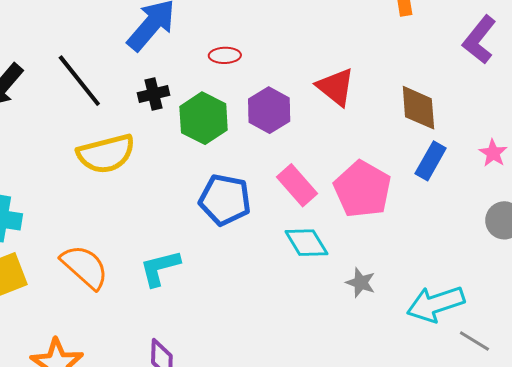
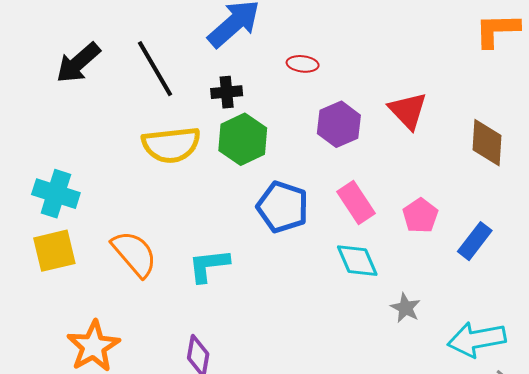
green hexagon: (204, 118) -> (243, 139), moved
blue rectangle: (431, 161) -> (475, 241), moved
pink pentagon: (362, 189) -> (420, 216), size x0.6

